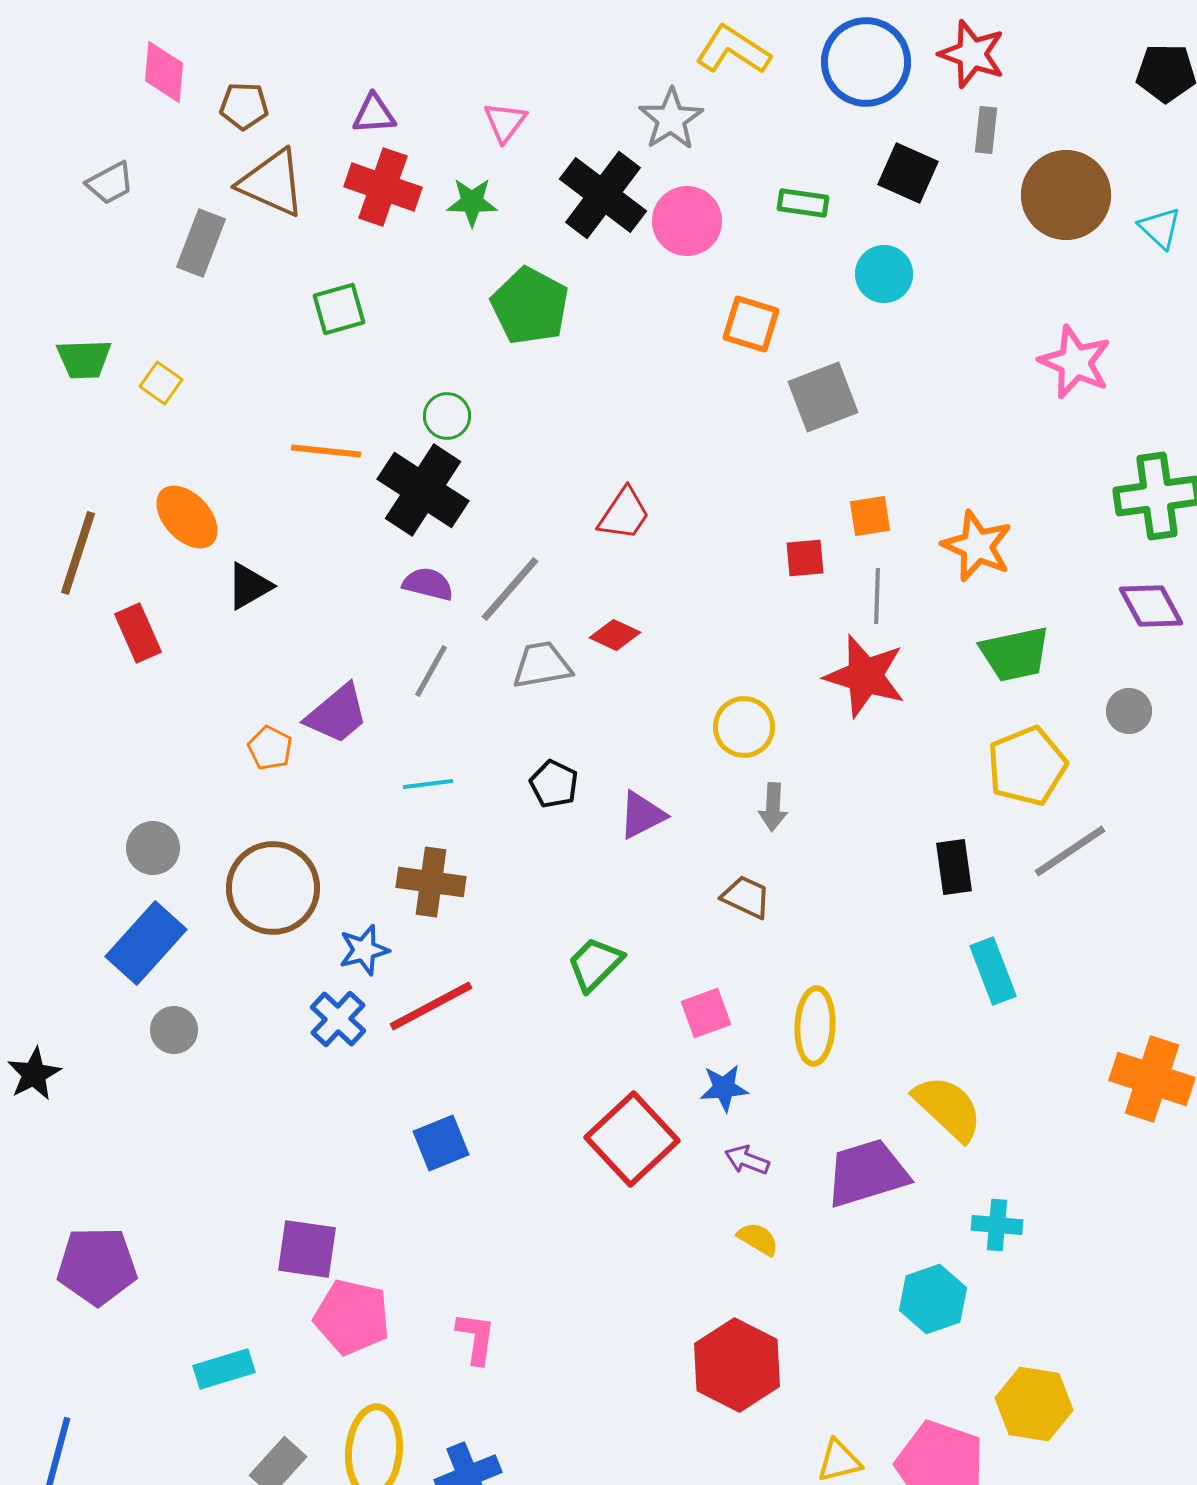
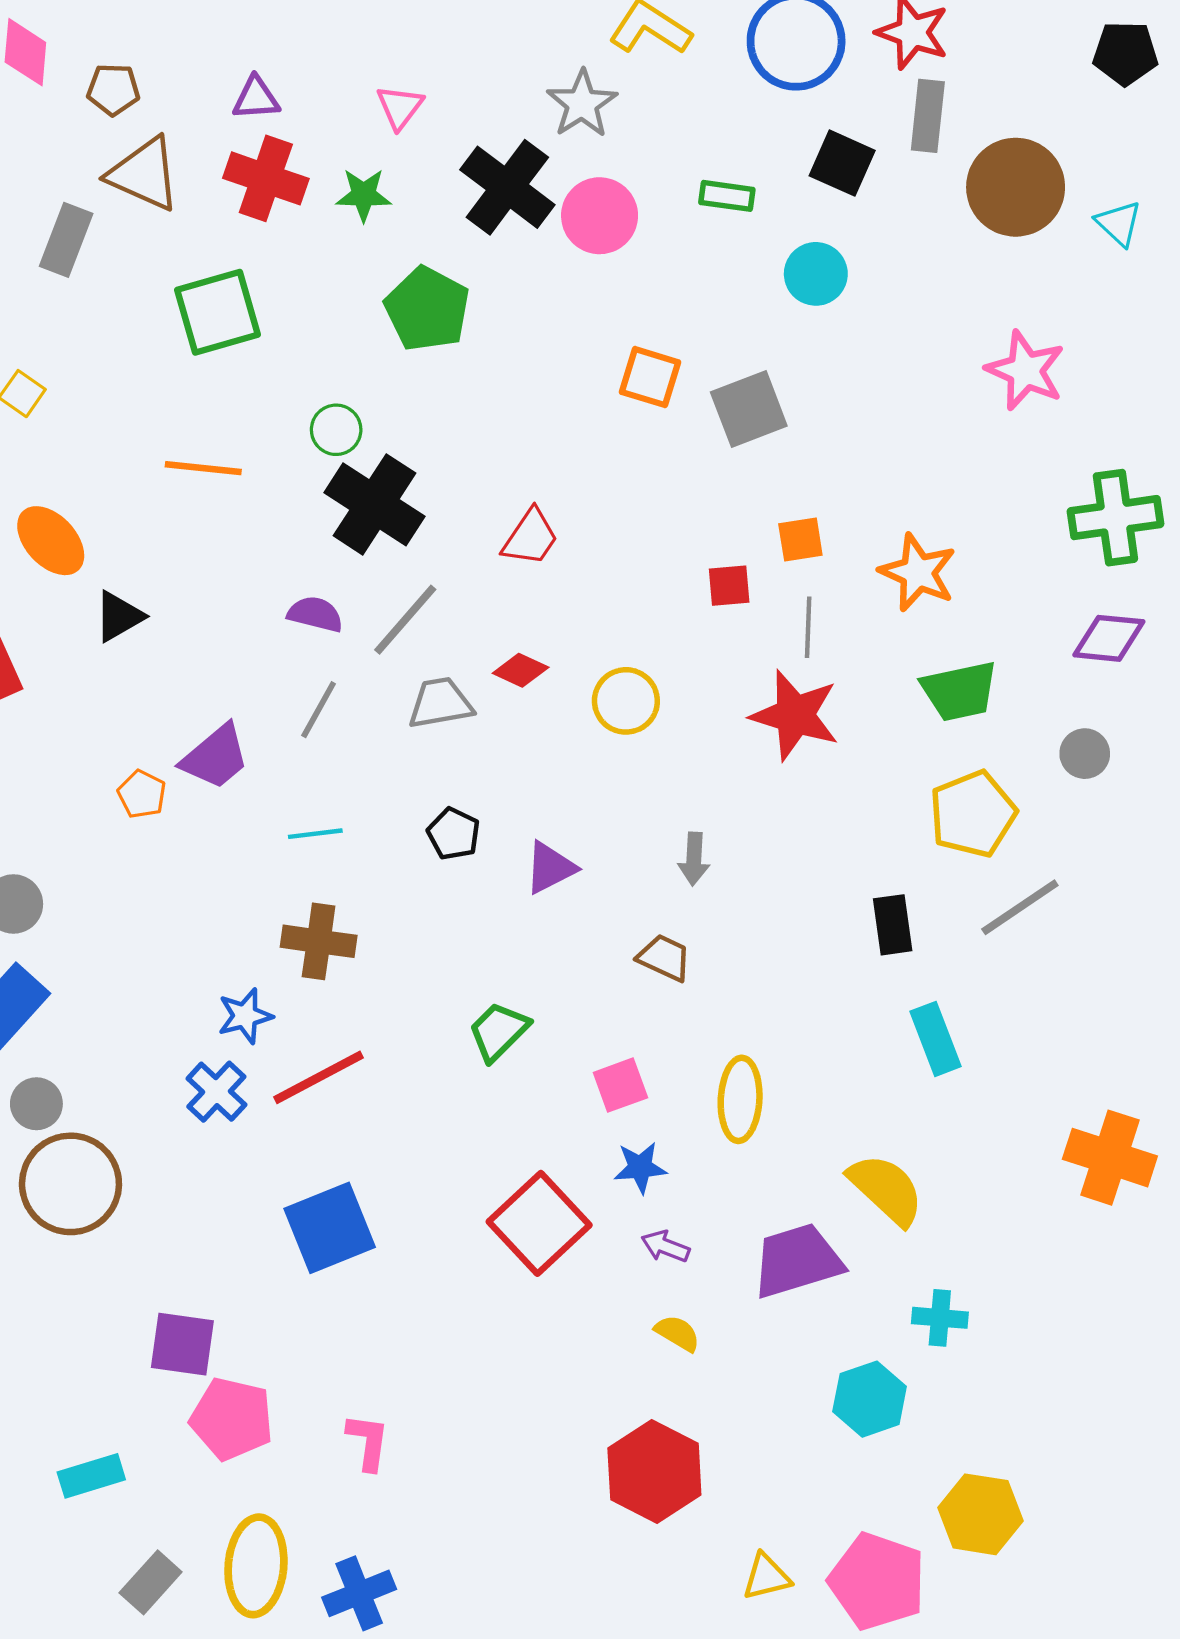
gray rectangle: (986, 130) -> (928, 116), size x1.4
green square: (339, 309) -> (218, 312), size x1.5
orange square: (751, 324) -> (650, 377), moved
black cross: (423, 490) -> (375, 504), moved
purple diamond: (1151, 606) -> (1109, 638), turned -56
yellow circle: (744, 727) -> (626, 701), moved
brown circle: (273, 888) -> (70, 1184), moved
blue square: (441, 1143) -> (330, 1228), size x1.5

